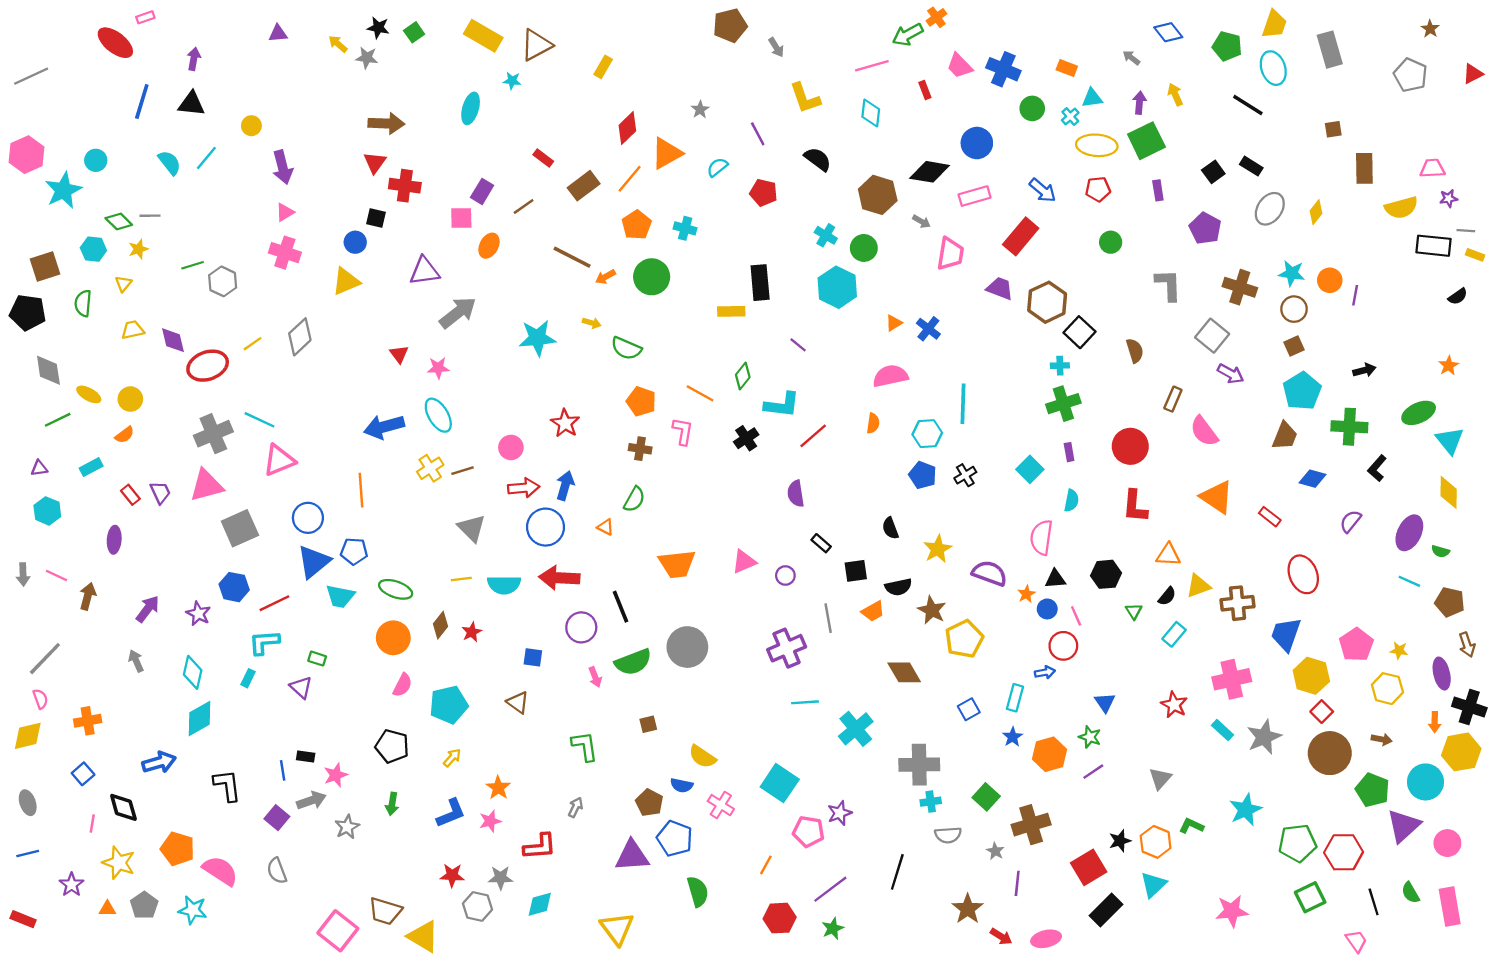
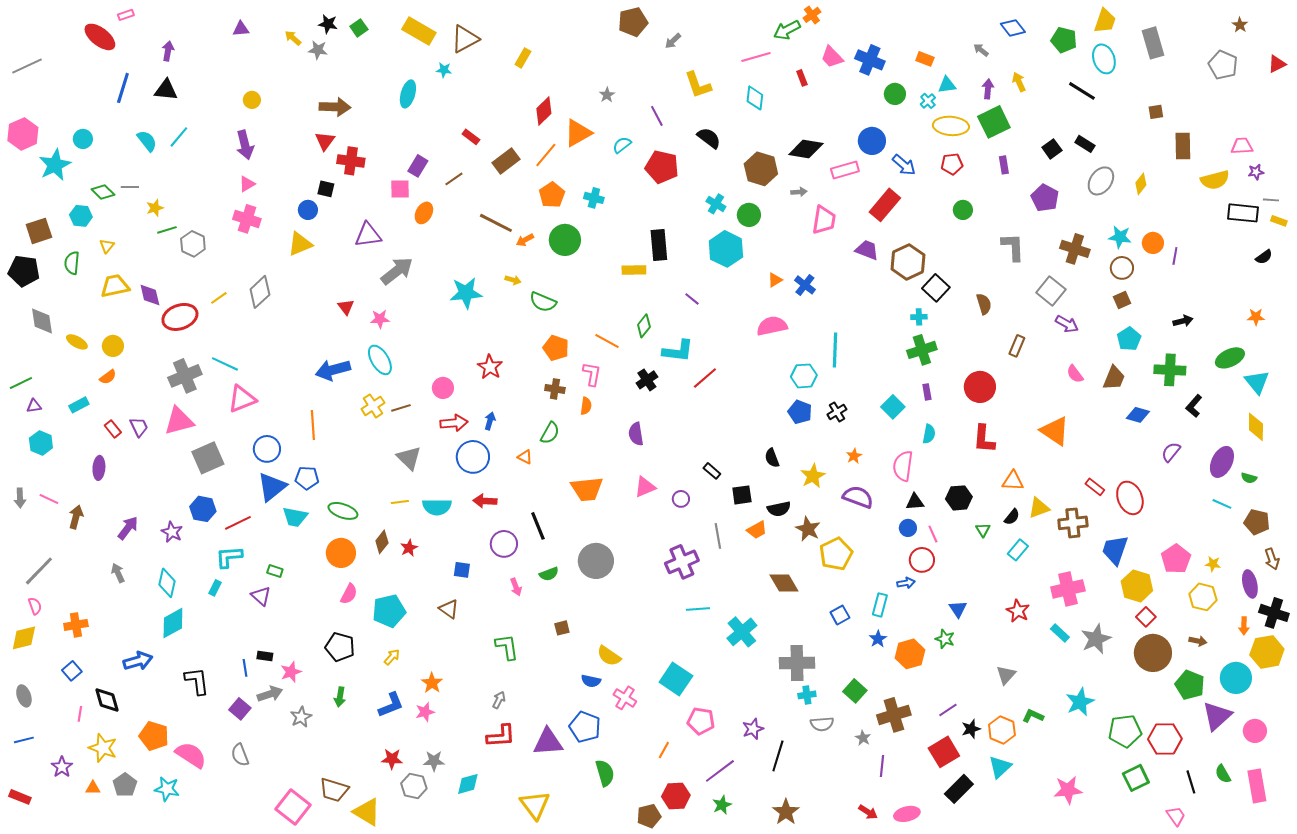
gray arrow: (776, 47) -> (673, 41), turned 78
yellow circle: (251, 126) -> (252, 100), moved
blue circle: (977, 143) -> (872, 141), moved
red pentagon: (763, 193) -> (662, 167), size x1.4
gray arrow: (921, 221) -> (799, 192), turned -35
yellow star: (138, 249) -> (155, 208), moved
yellow trapezoid: (133, 330) -> (115, 286), size x1.4
orange star: (1449, 366) -> (1256, 317), turned 30
cyan pentagon: (1302, 391) -> (1129, 339), size x0.7
green line: (58, 420) -> (21, 383), moved
orange semicircle: (873, 423) -> (586, 406), moved
pink semicircle: (1204, 431) -> (1075, 374), moved, size x0.7
blue arrow: (565, 486) -> (490, 421), size x0.7
purple semicircle: (796, 494) -> (636, 434), moved
red rectangle: (1270, 517) -> (1095, 487), moved
red arrow: (559, 578) -> (485, 501), size x0.7
orange star: (1026, 594) -> (854, 456), moved
green semicircle: (633, 662) -> (549, 574), size x0.6
purple line: (1093, 772) -> (948, 710), moved
brown pentagon: (649, 803) -> (649, 816), moved, turned 30
purple star: (840, 813) -> (753, 729), moved
red L-shape: (540, 847) -> (501, 736), moved
brown star: (968, 909) -> (786, 812), moved

